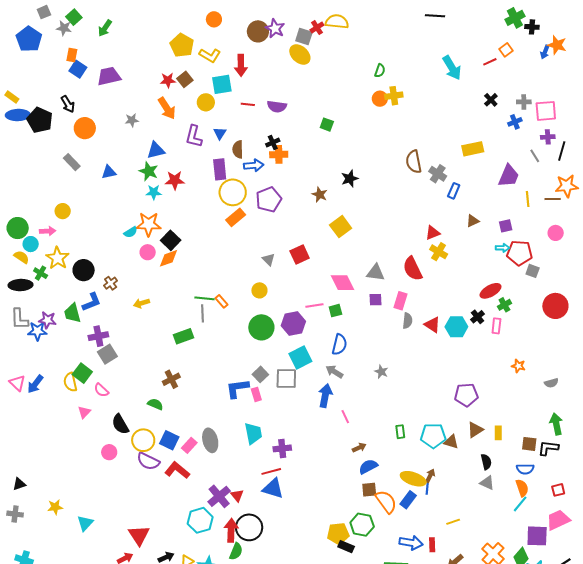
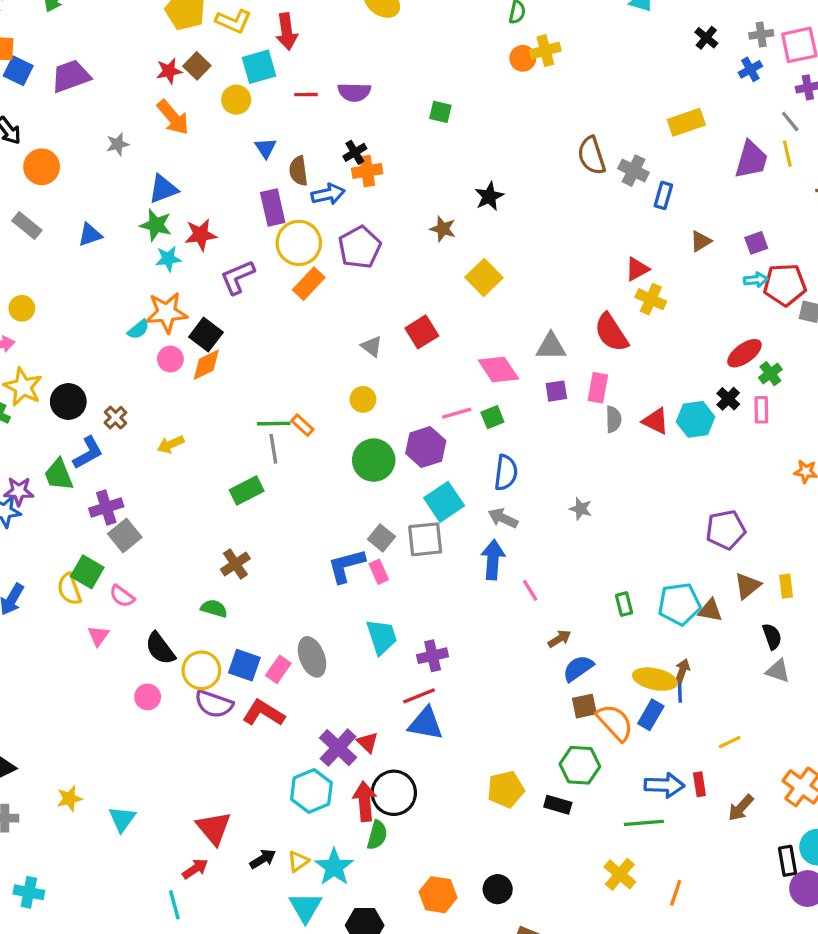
purple L-shape: (194, 136) -> (238, 277), moved, turned 60
yellow line: (528, 199) -> (787, 154), moved
yellow pentagon: (338, 534) -> (506, 789), moved

